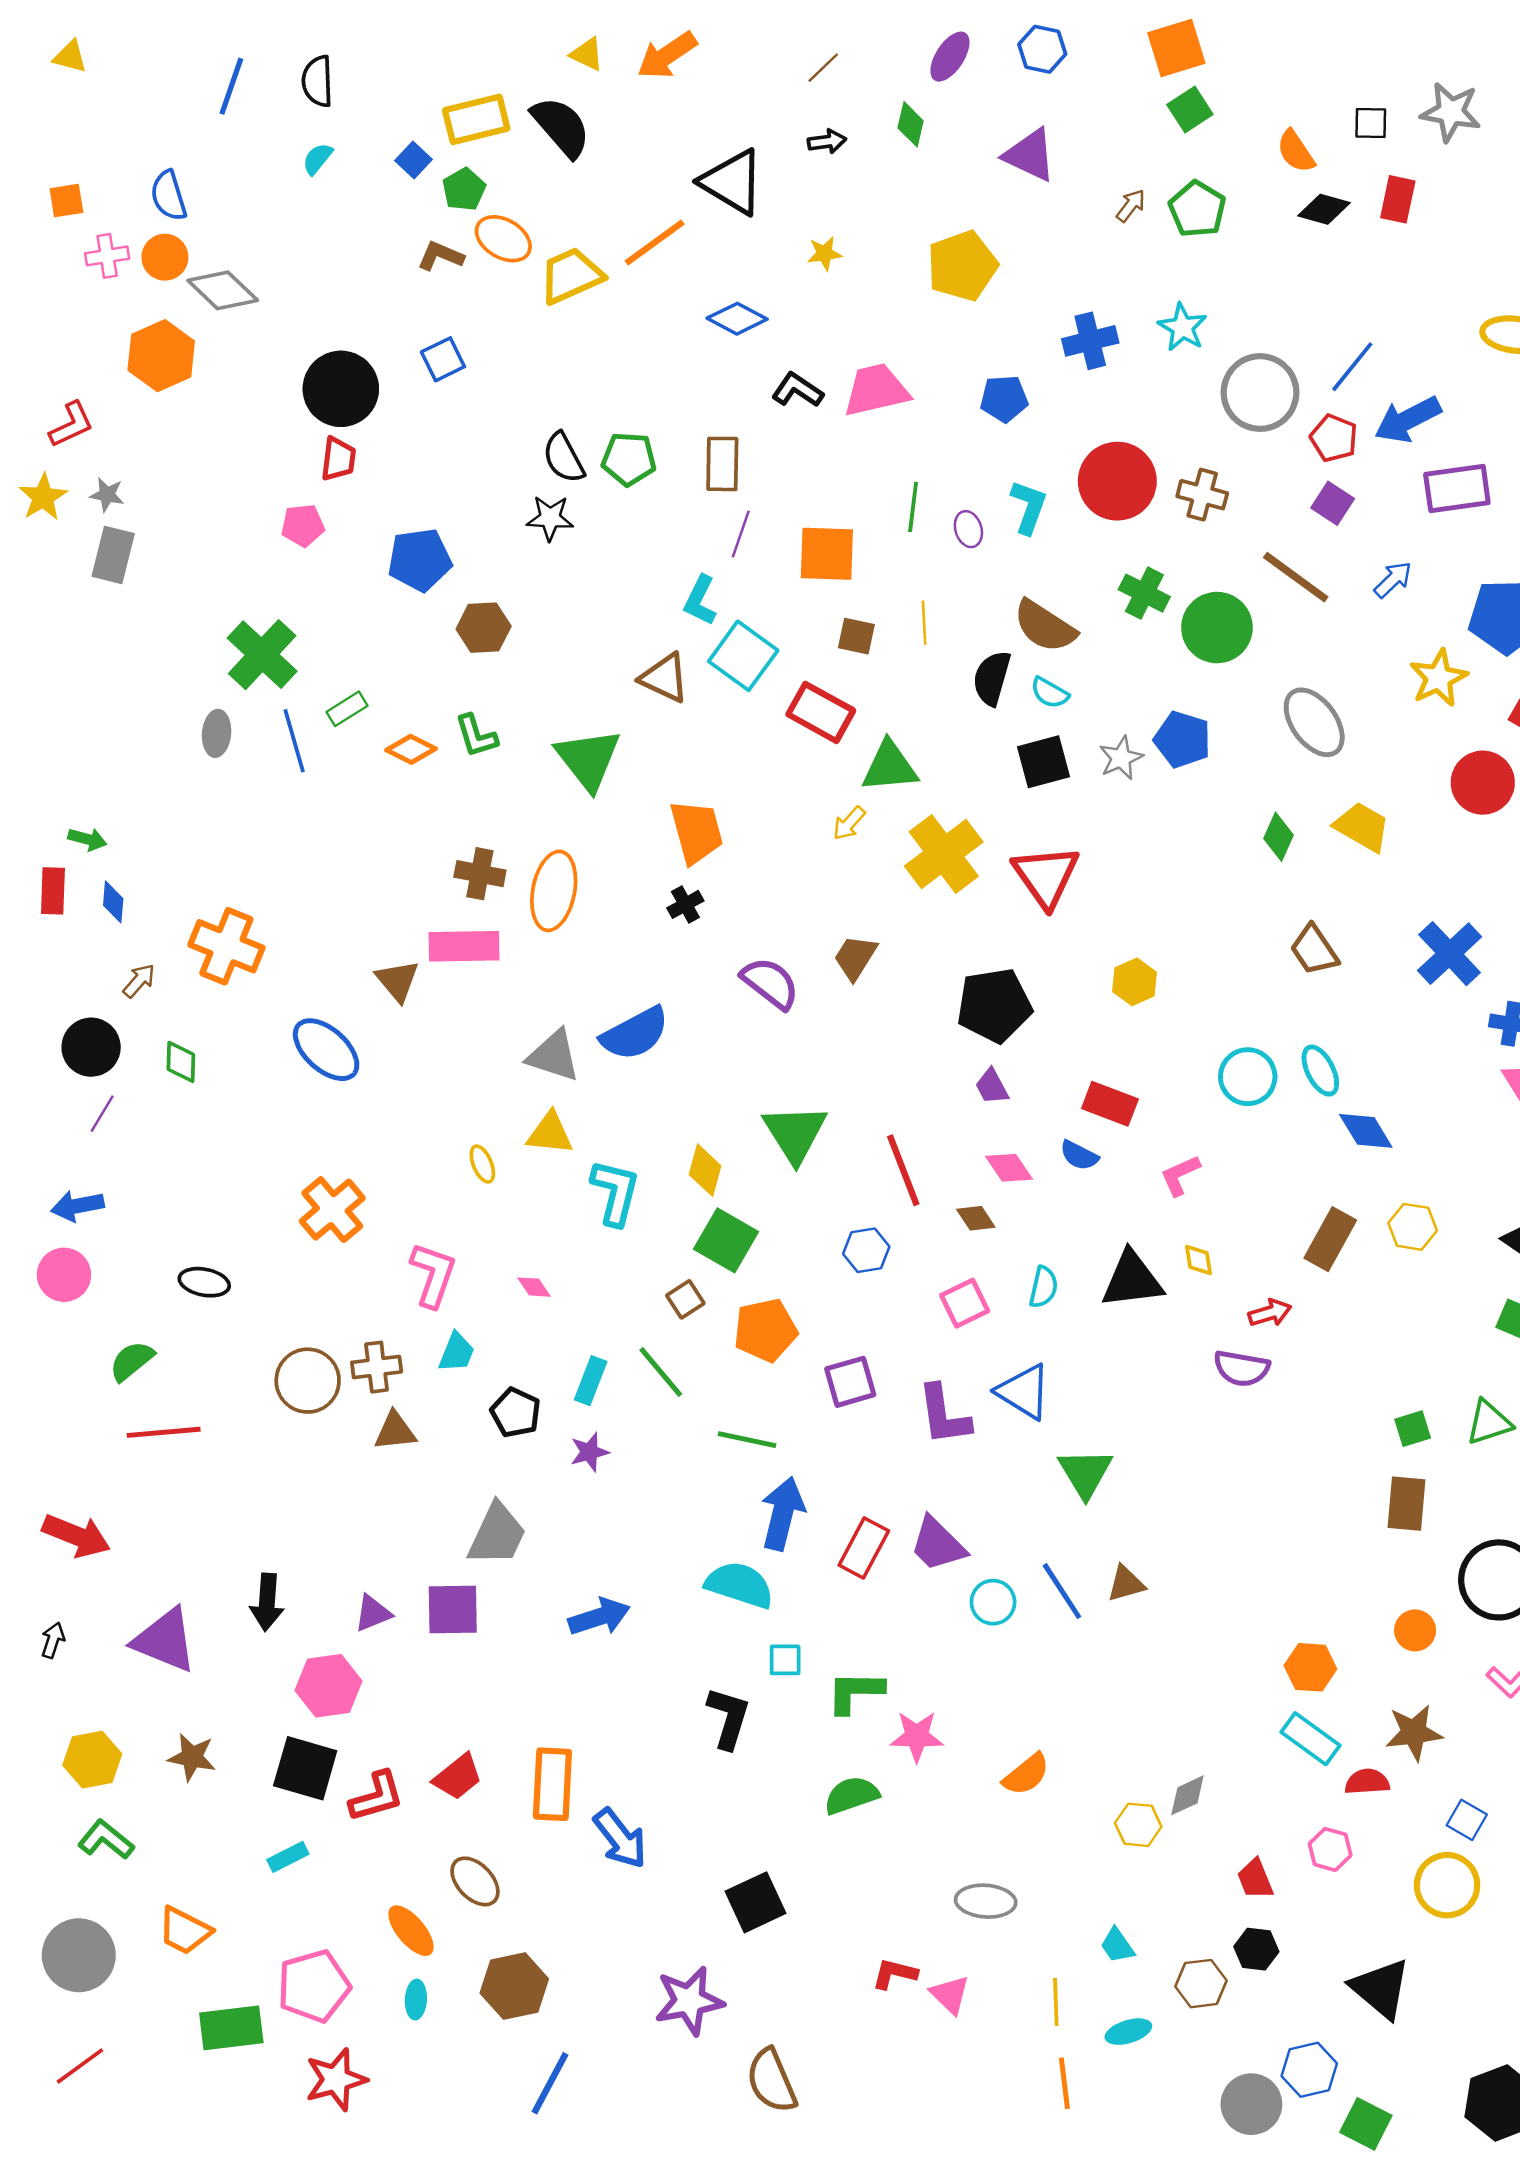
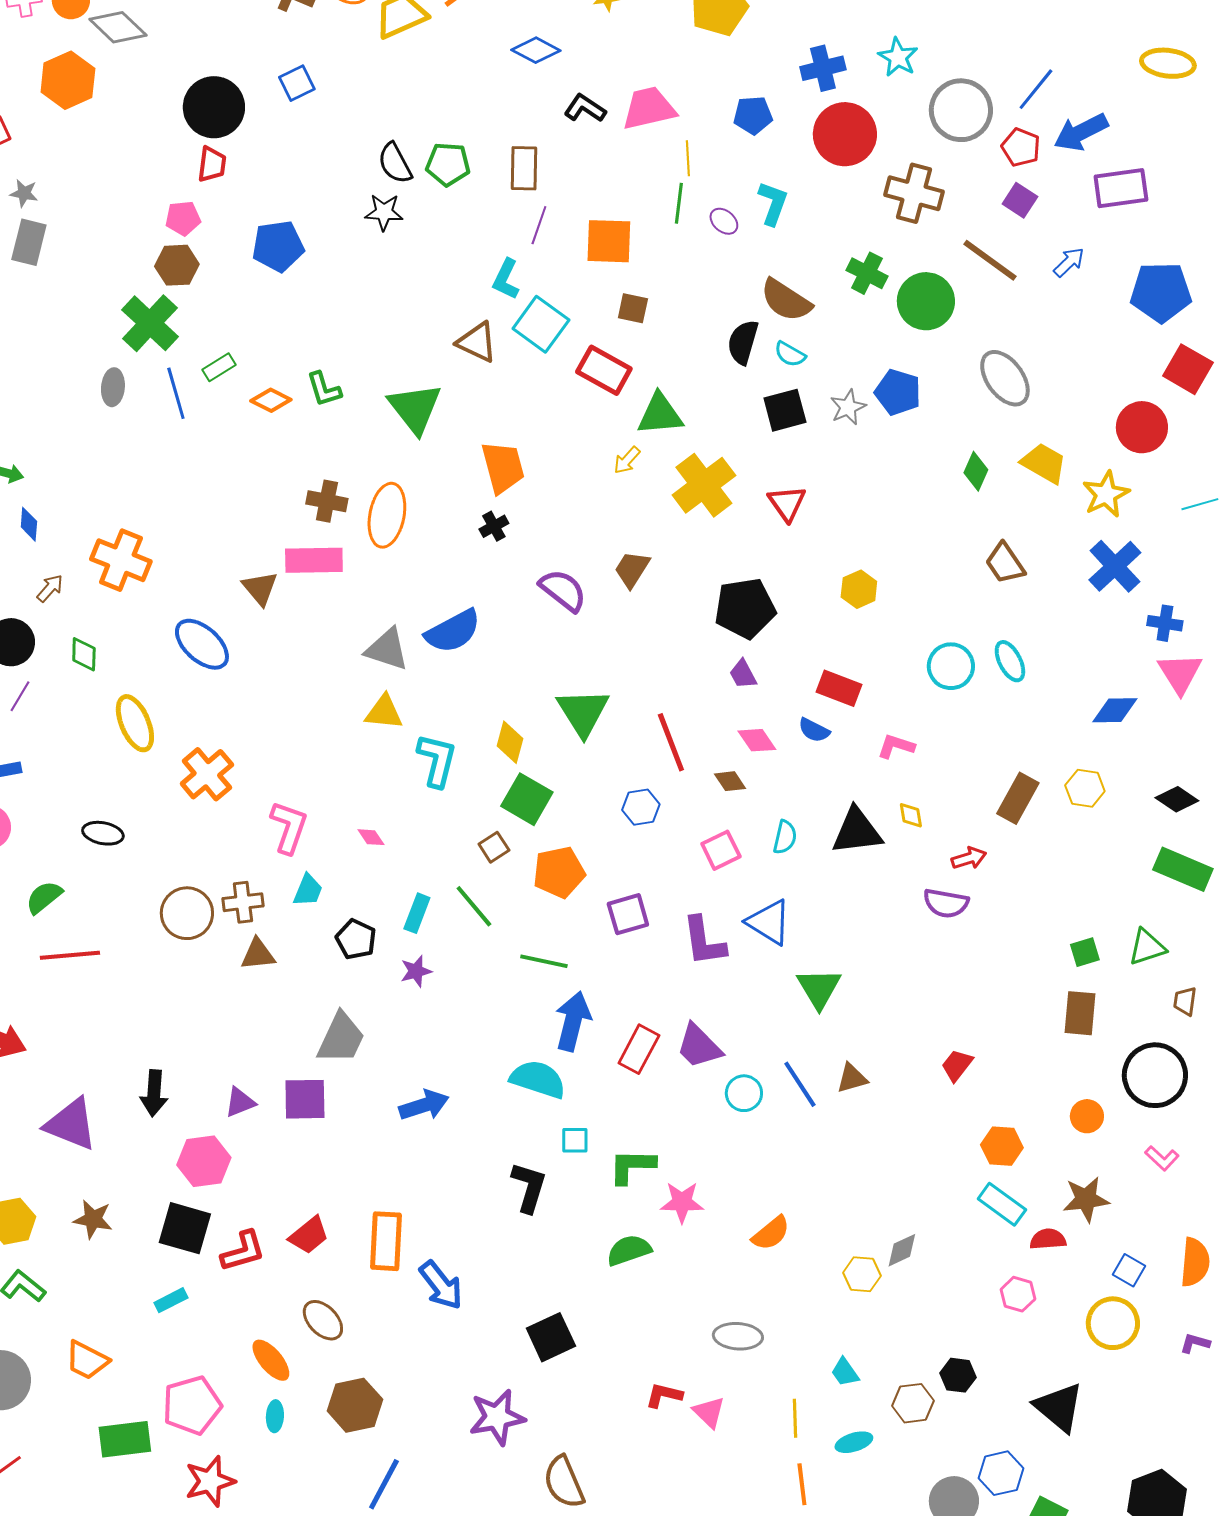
red circle: (1117, 481) -> (845, 134), moved
brown cross: (1202, 495) -> (914, 193), size x1.4
purple ellipse: (968, 529) -> (724, 221), turned -32
yellow line: (924, 623) -> (688, 158), moved
brown hexagon: (484, 628) -> (177, 265), moved
yellow star: (1438, 678) -> (1106, 494), moved
red triangle: (1046, 876) -> (787, 503), size x0.7
blue diamond: (1366, 1131) -> (1115, 710), moved, turned -60
yellow ellipse: (482, 1164) -> (135, 723), moved, size x1.8
pink L-shape: (1180, 1175) -> (896, 746), turned 42
red trapezoid: (1255, 1879) -> (957, 1065), moved, turned 60

